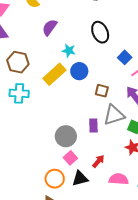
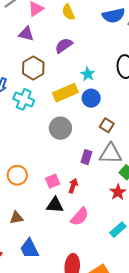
purple semicircle: (50, 27) -> (64, 45), moved
gray circle: (66, 136) -> (60, 128), moved
red arrow: (98, 161) -> (73, 186), moved, turned -40
orange circle: (55, 179) -> (17, 175), moved
pink semicircle: (119, 179) -> (80, 217), moved, turned 108

